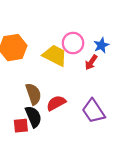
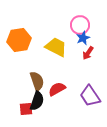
pink circle: (73, 43) -> (80, 25), moved
blue star: (101, 45) -> (83, 38), moved
black semicircle: (33, 117) -> (37, 101), turned 42

